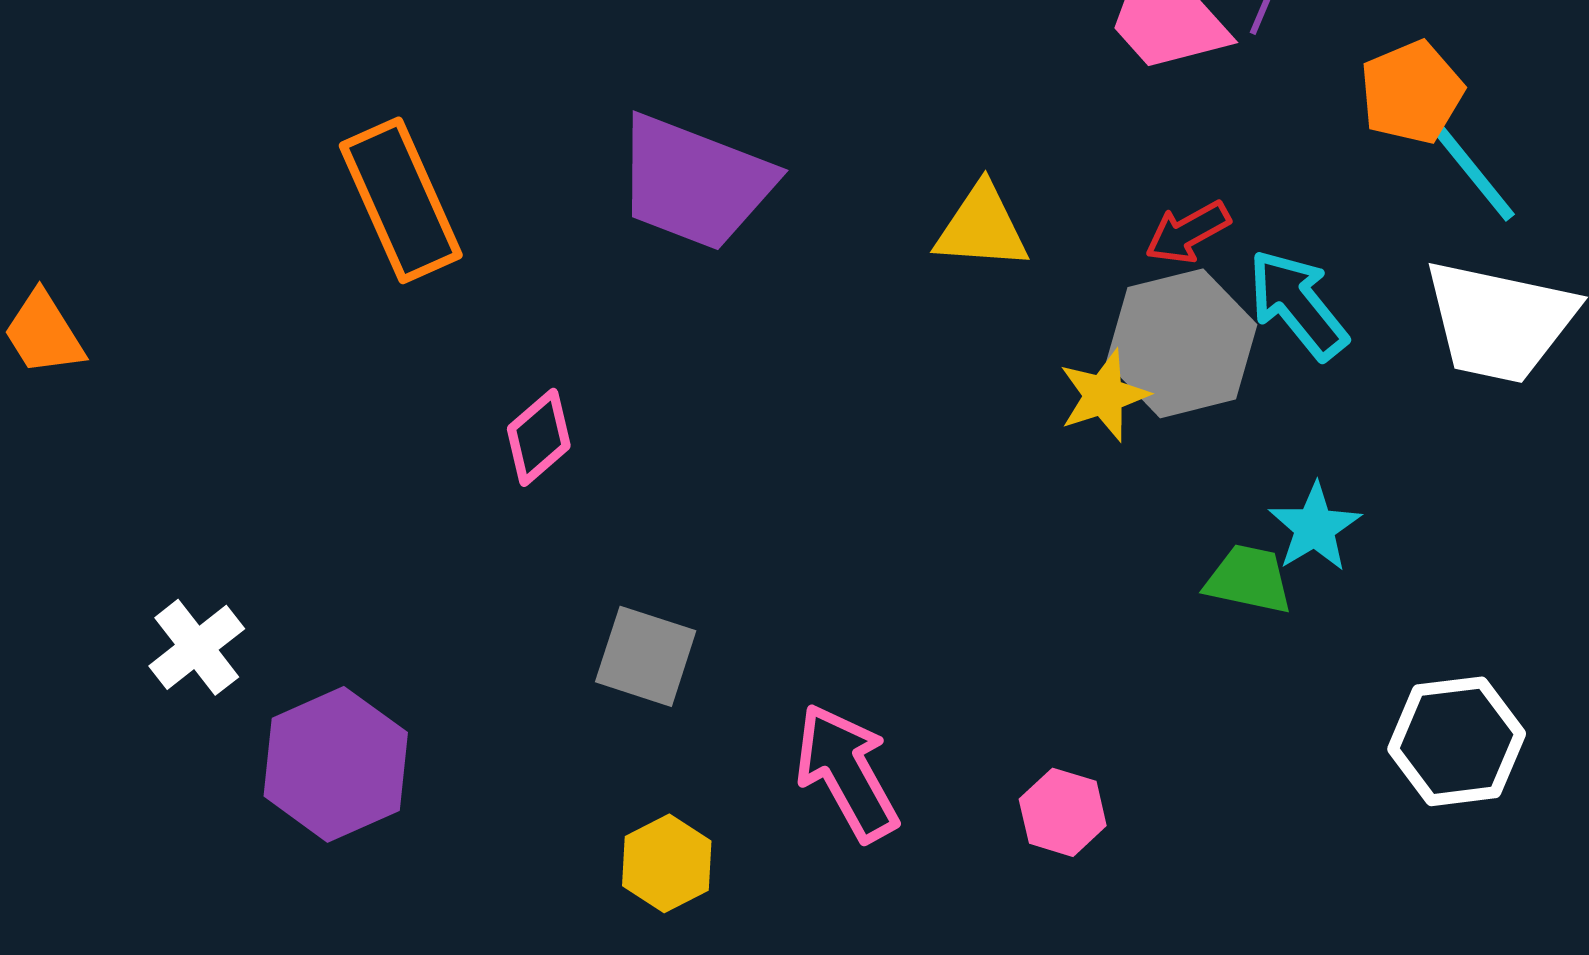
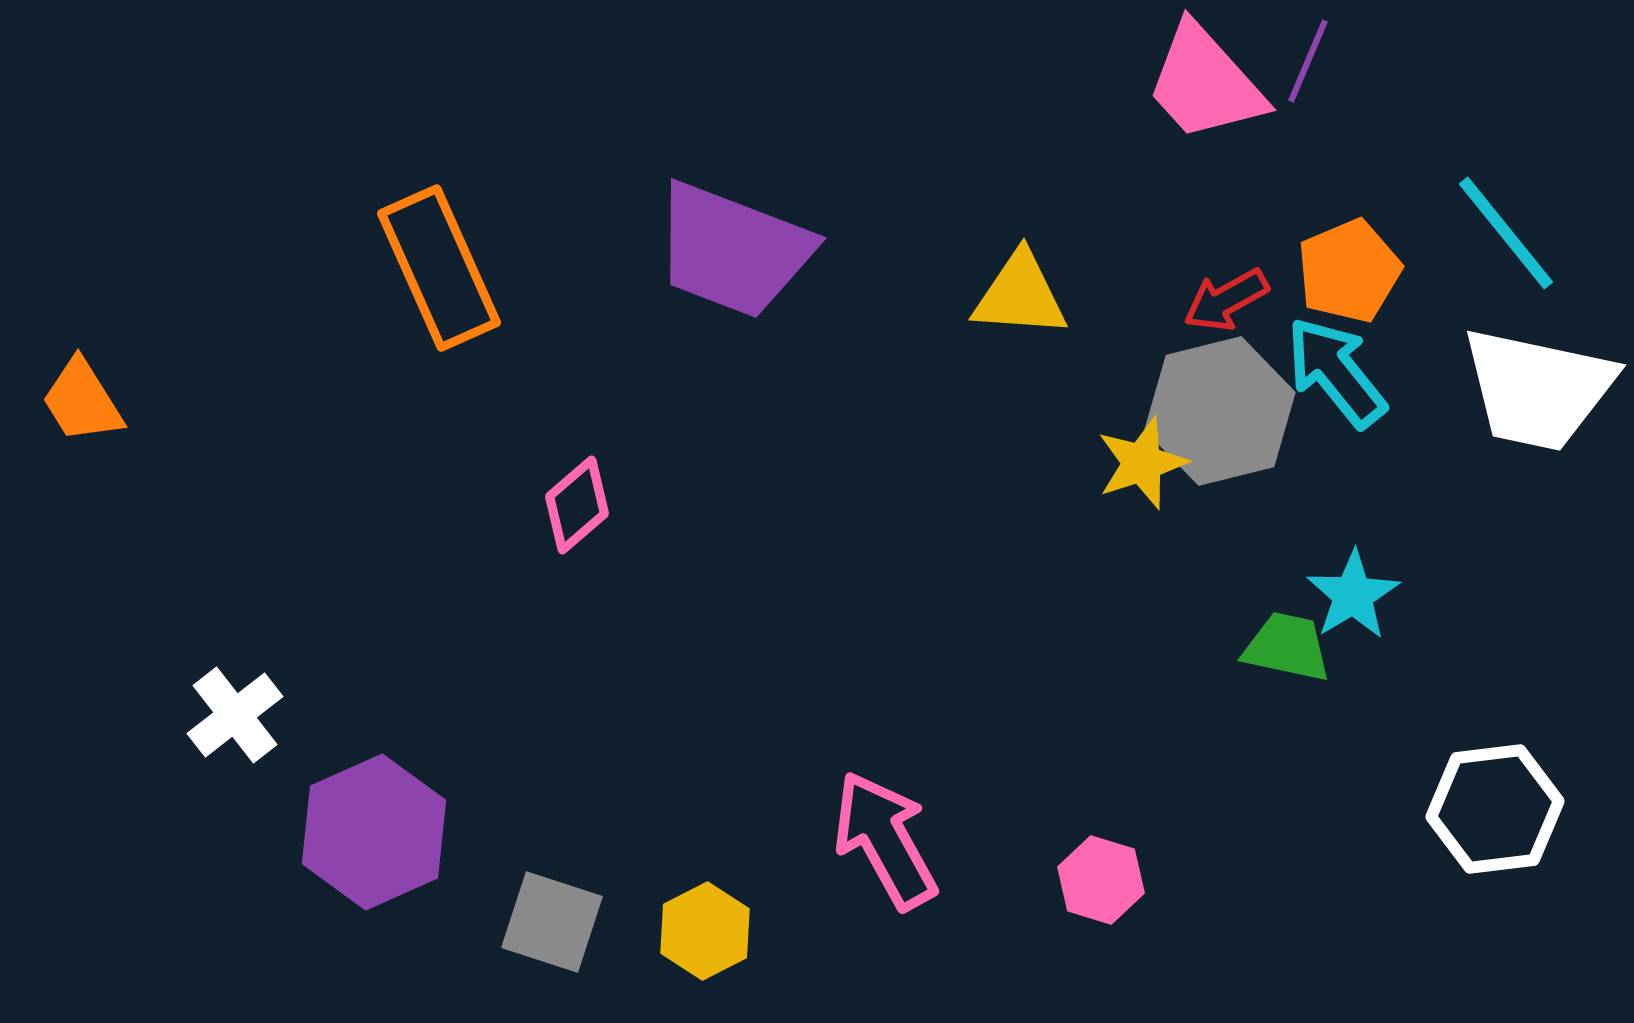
orange pentagon: (1412, 92) -> (1349, 271), moved
gray square: (646, 656) -> (552, 922), moved

